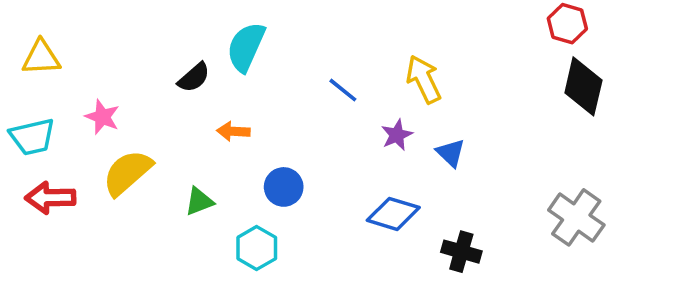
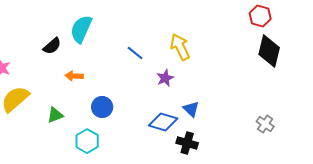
blue triangle: (451, 153) -> (191, 109), moved
gray cross: (576, 217) -> (265, 124), size x0.6
black cross: (461, 252) -> (187, 143), moved

